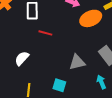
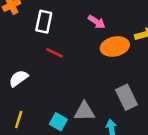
gray triangle: (77, 62) -> (84, 111), moved

